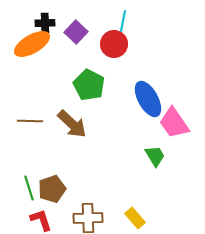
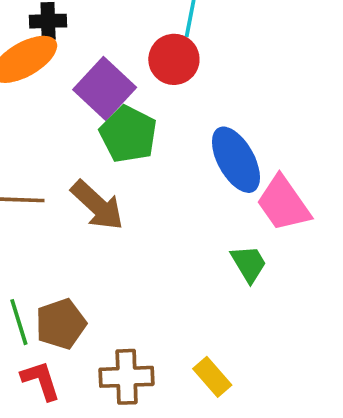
purple square: (76, 32) -> (105, 89), moved, size x1.4

